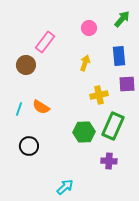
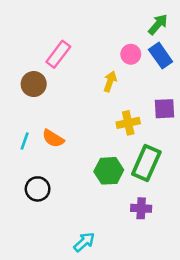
pink circle: (89, 28) -> (131, 54), moved
blue rectangle: (119, 56) -> (161, 56), moved, turned -30

